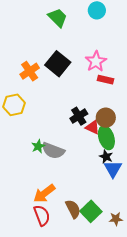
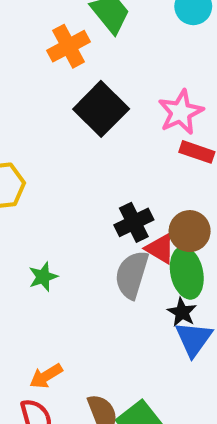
orange cross: (30, 71) -> (69, 46), moved
gray semicircle: (53, 151) -> (132, 275), moved, turned 80
orange arrow: (44, 193) -> (46, 376), size x0.7

